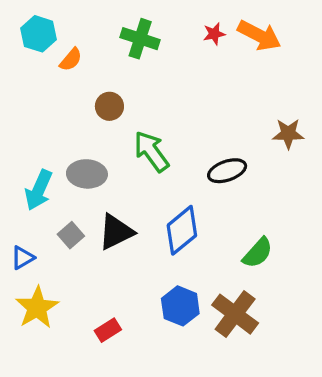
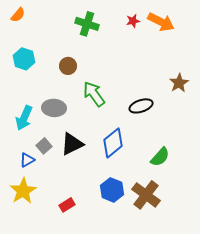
cyan hexagon: (39, 34) -> (24, 59), moved
orange semicircle: (71, 60) -> (18, 15), moved
brown star: (288, 134) -> (179, 83), turned -30
blue triangle: (23, 258) -> (27, 160), moved

